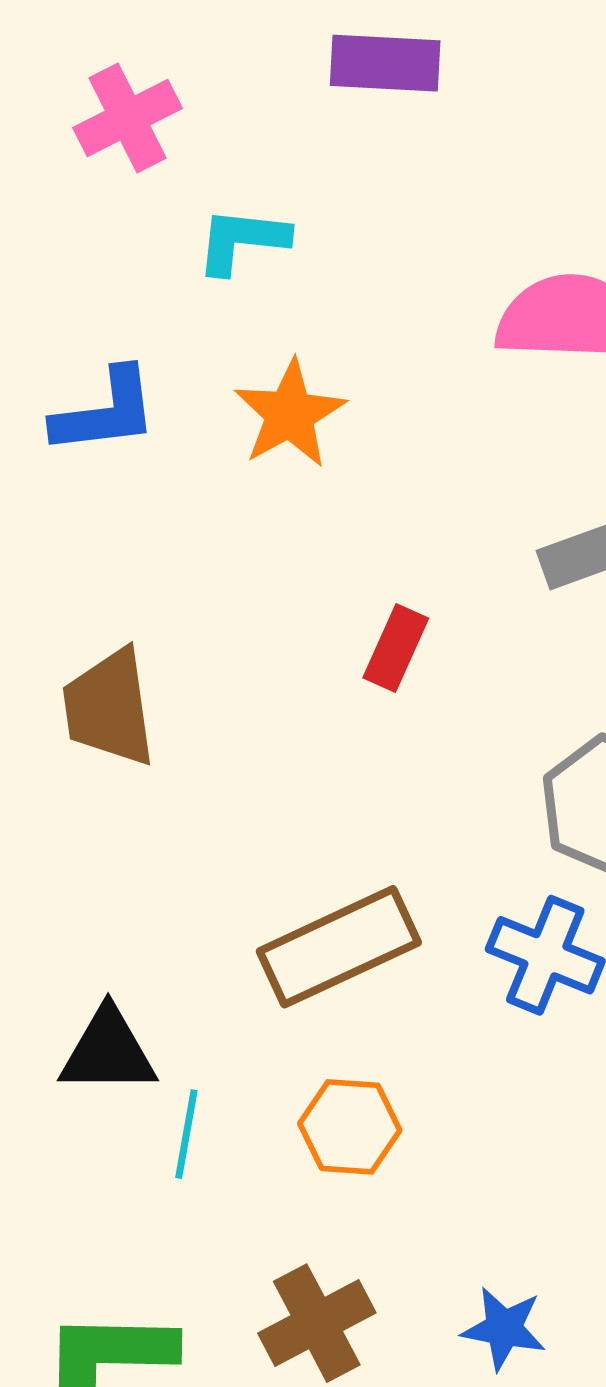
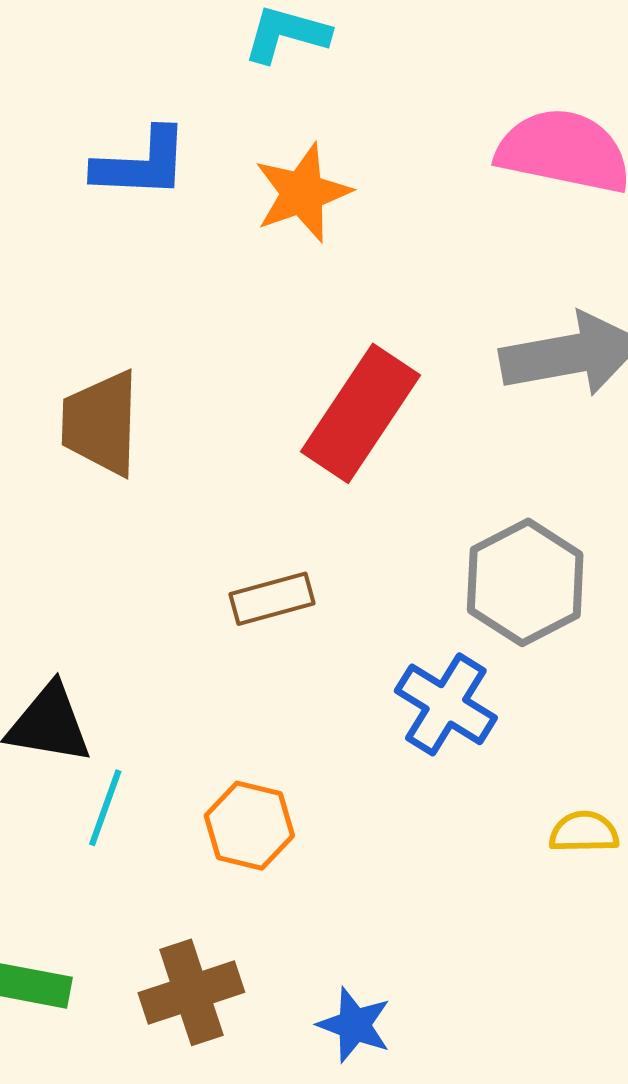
red rectangle: (396, 648) -> (360, 413), size x1.8
brown rectangle: (339, 947) -> (272, 599), moved, size x0.6

